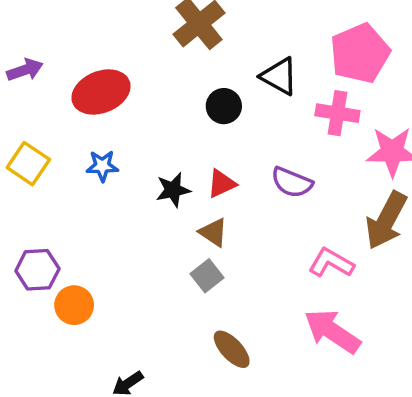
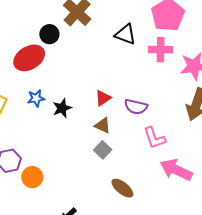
black circle: (224, 106) -> (49, 34), moved
purple semicircle: (292, 182) -> (136, 107), moved
black star: (173, 190) -> (62, 108), moved
pink L-shape: (331, 263) -> (154, 138), moved, turned -130

